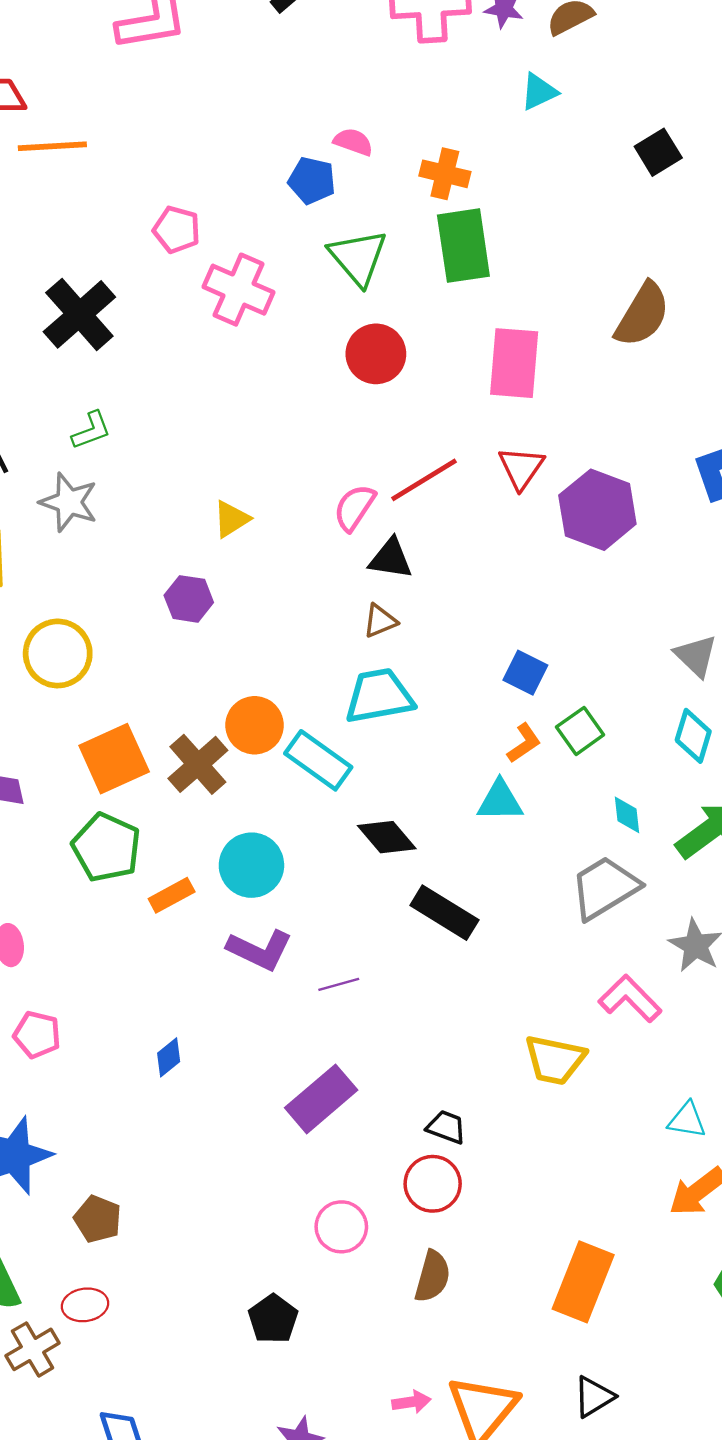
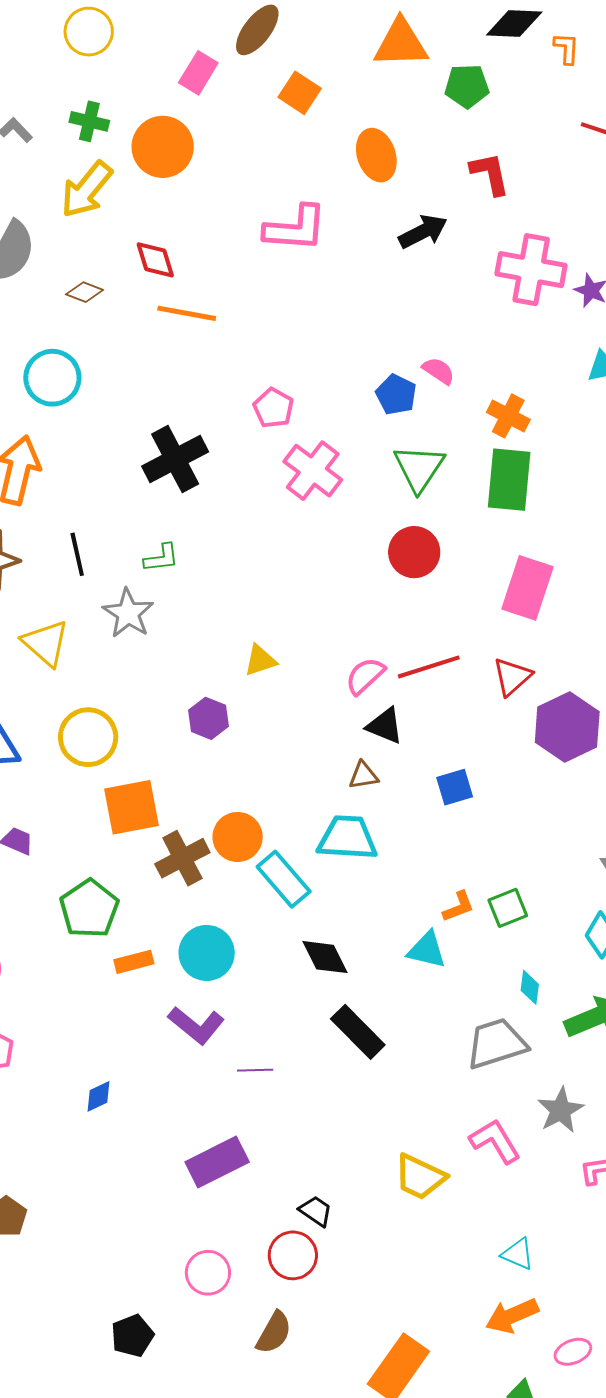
blue square: (525, 673) -> (455, 787), moved, turned 33
orange square: (114, 759) -> (131, 807), moved

